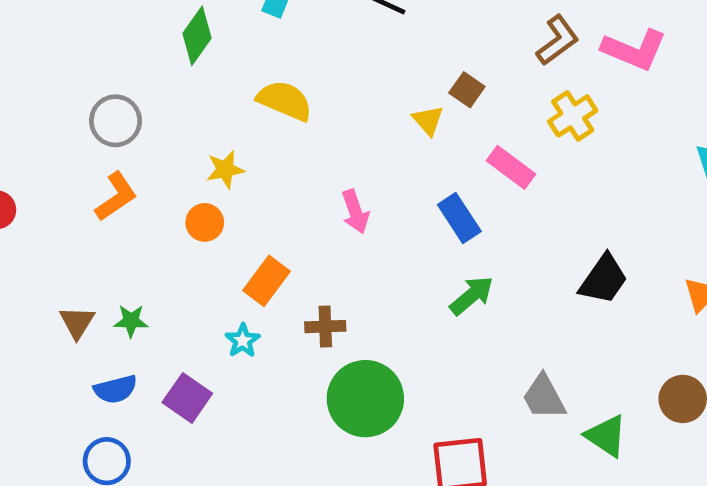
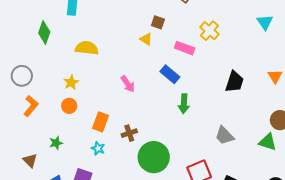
yellow cross: (573, 116) -> (209, 31), moved
green arrow: (472, 296) -> (184, 104), turned 150
green star: (131, 321) -> (56, 143), moved
green triangle: (606, 436) -> (268, 142), moved

